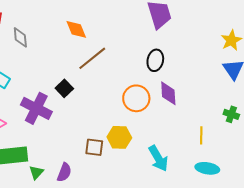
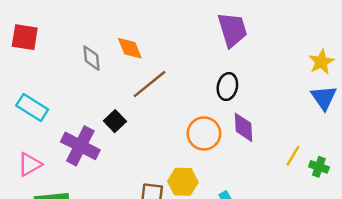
gray diamond: (20, 37) -> (91, 58), moved
green cross: (231, 114) -> (319, 167), moved
yellow line: (201, 135) -> (293, 156), moved, turned 30

